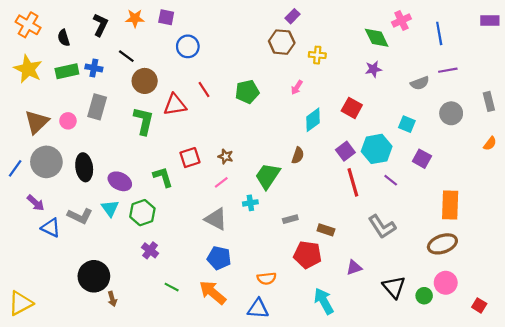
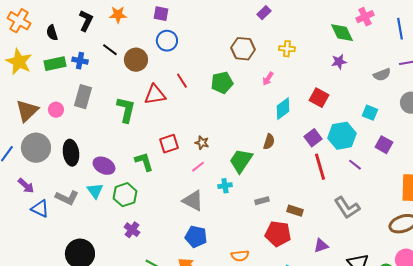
purple square: (166, 17) -> (161, 14), moved
brown hexagon: (282, 42) -> (243, 49), moved
brown circle: (145, 81) -> (136, 60), moved

